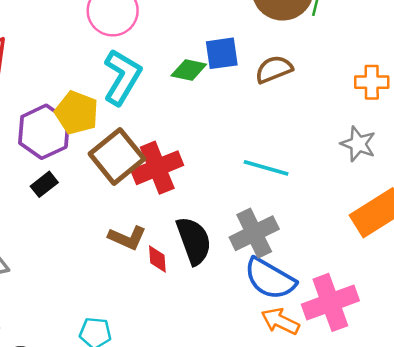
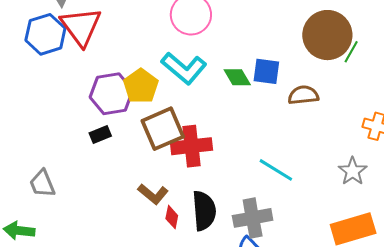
green diamond: (189, 70) -> (237, 77), turned 32
cyan L-shape: (122, 77) -> (184, 68), turned 84

